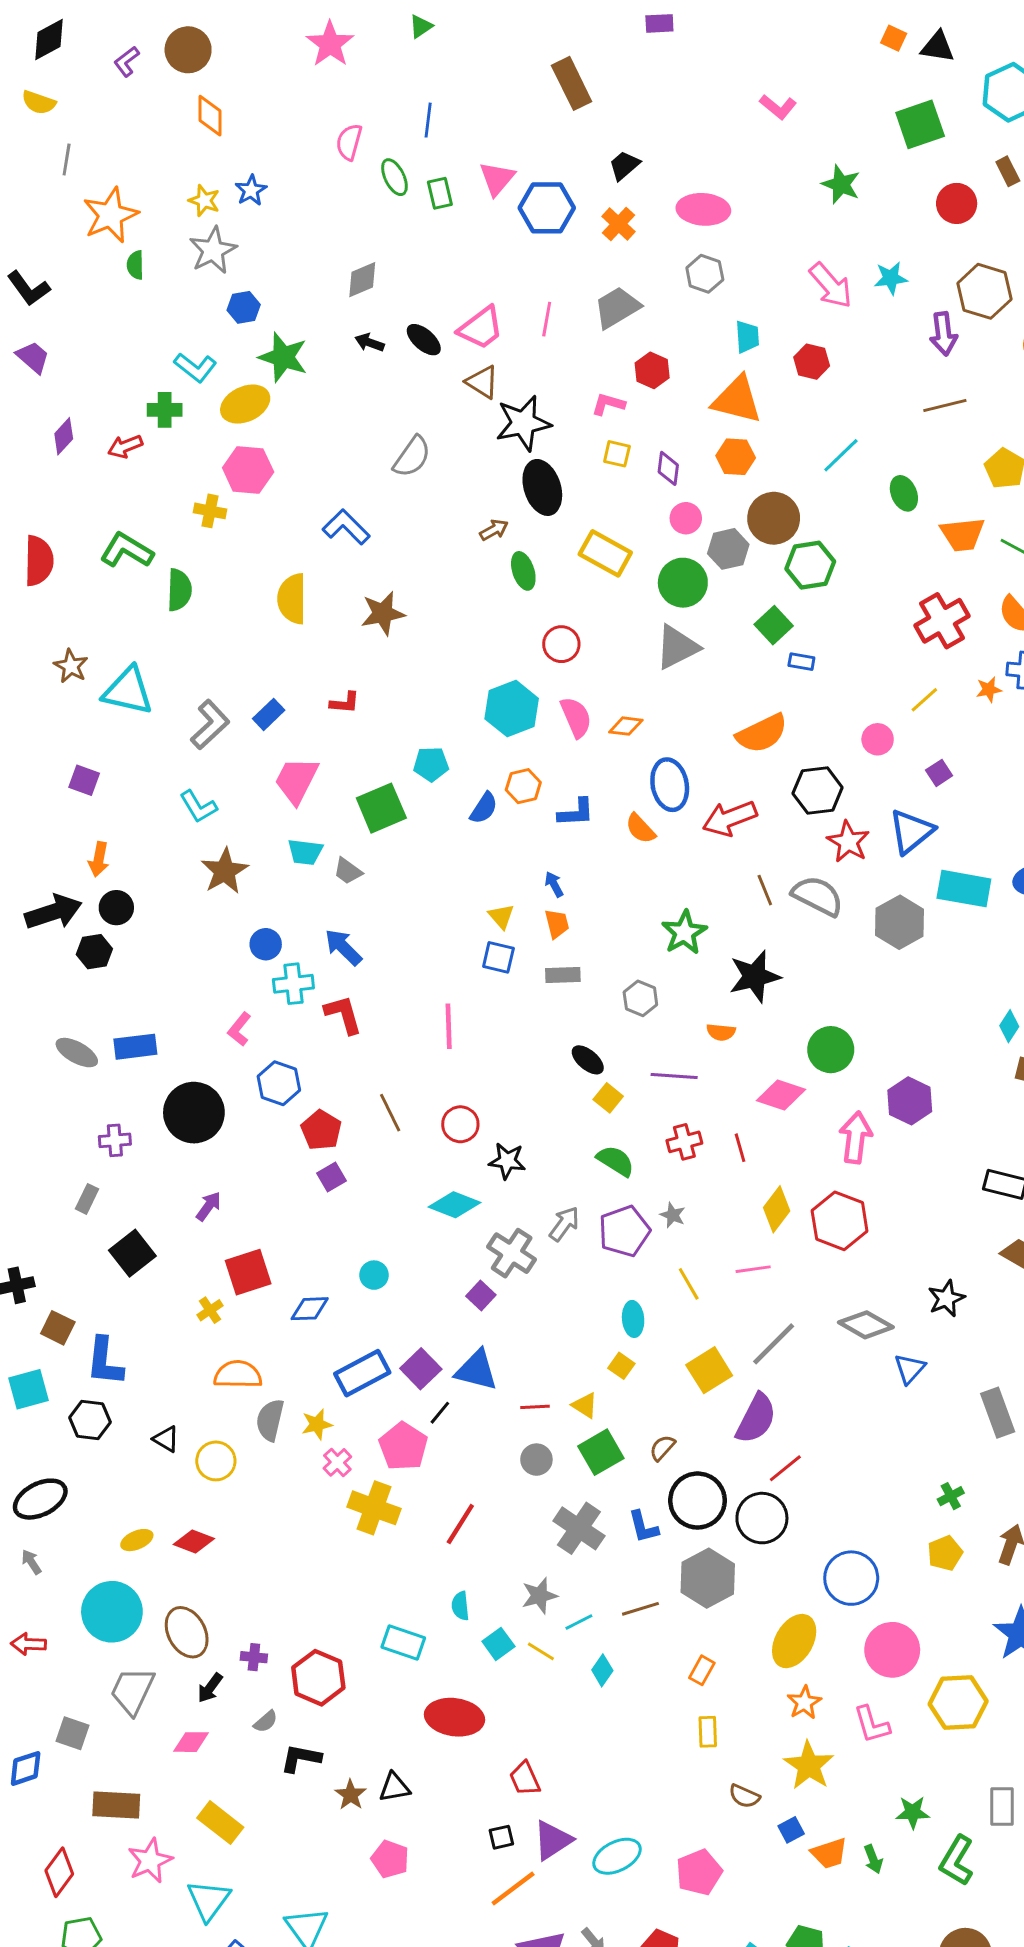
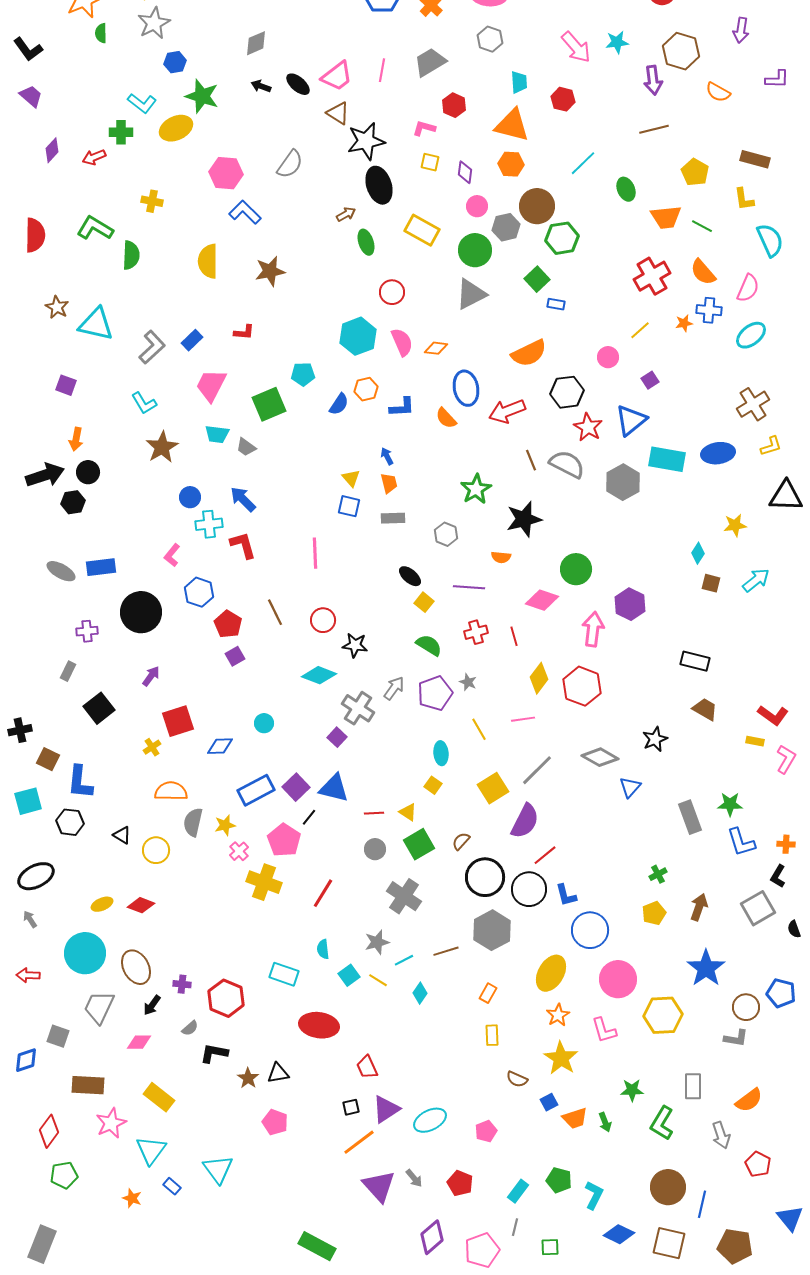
pink hexagon: (248, 470) -> (226, 173), moved
blue L-shape: (643, 1527) -> (566, 895), moved
pink pentagon: (699, 1872) -> (486, 1131), size x0.7

